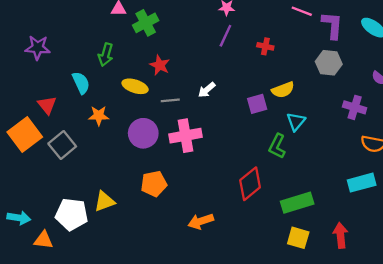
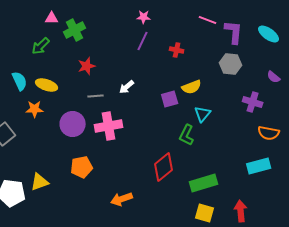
green arrow: (106, 55) -> (41, 46), moved, turned 30
red star: (160, 65) -> (87, 66), turned 30
yellow ellipse: (135, 86) -> (47, 85), moved

